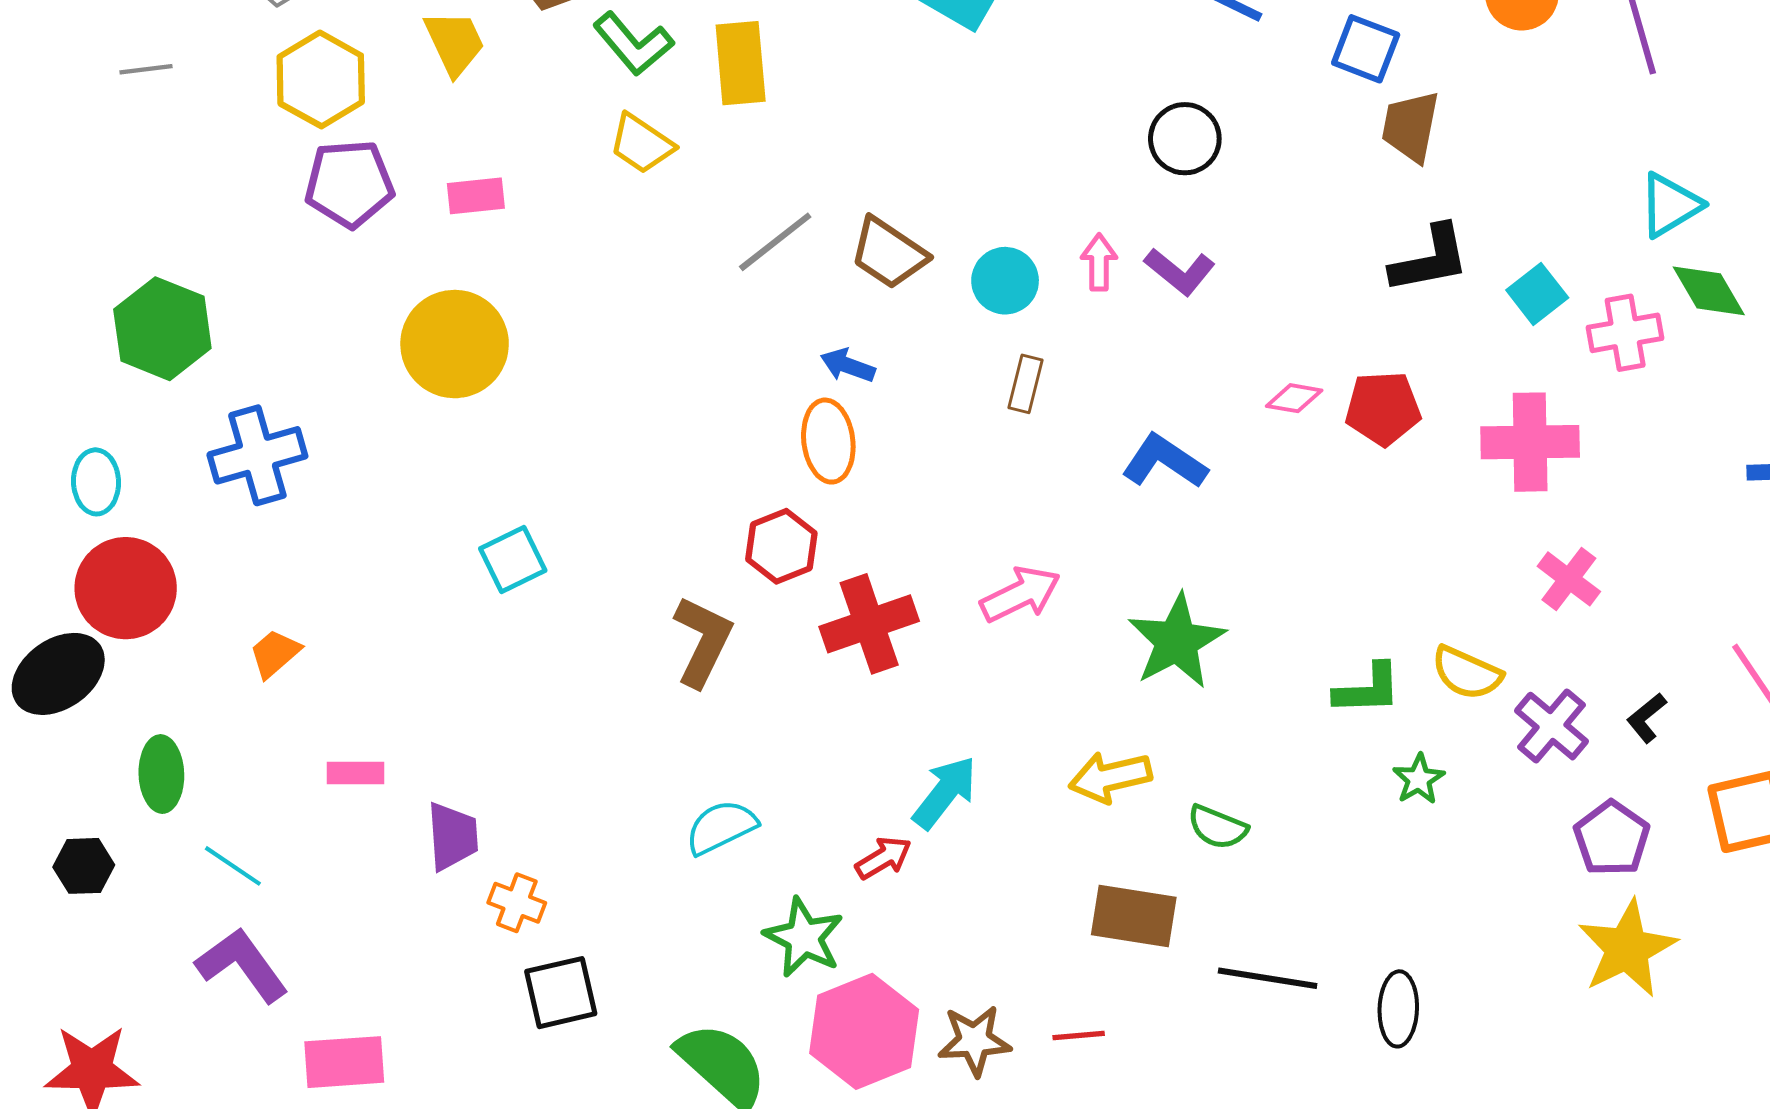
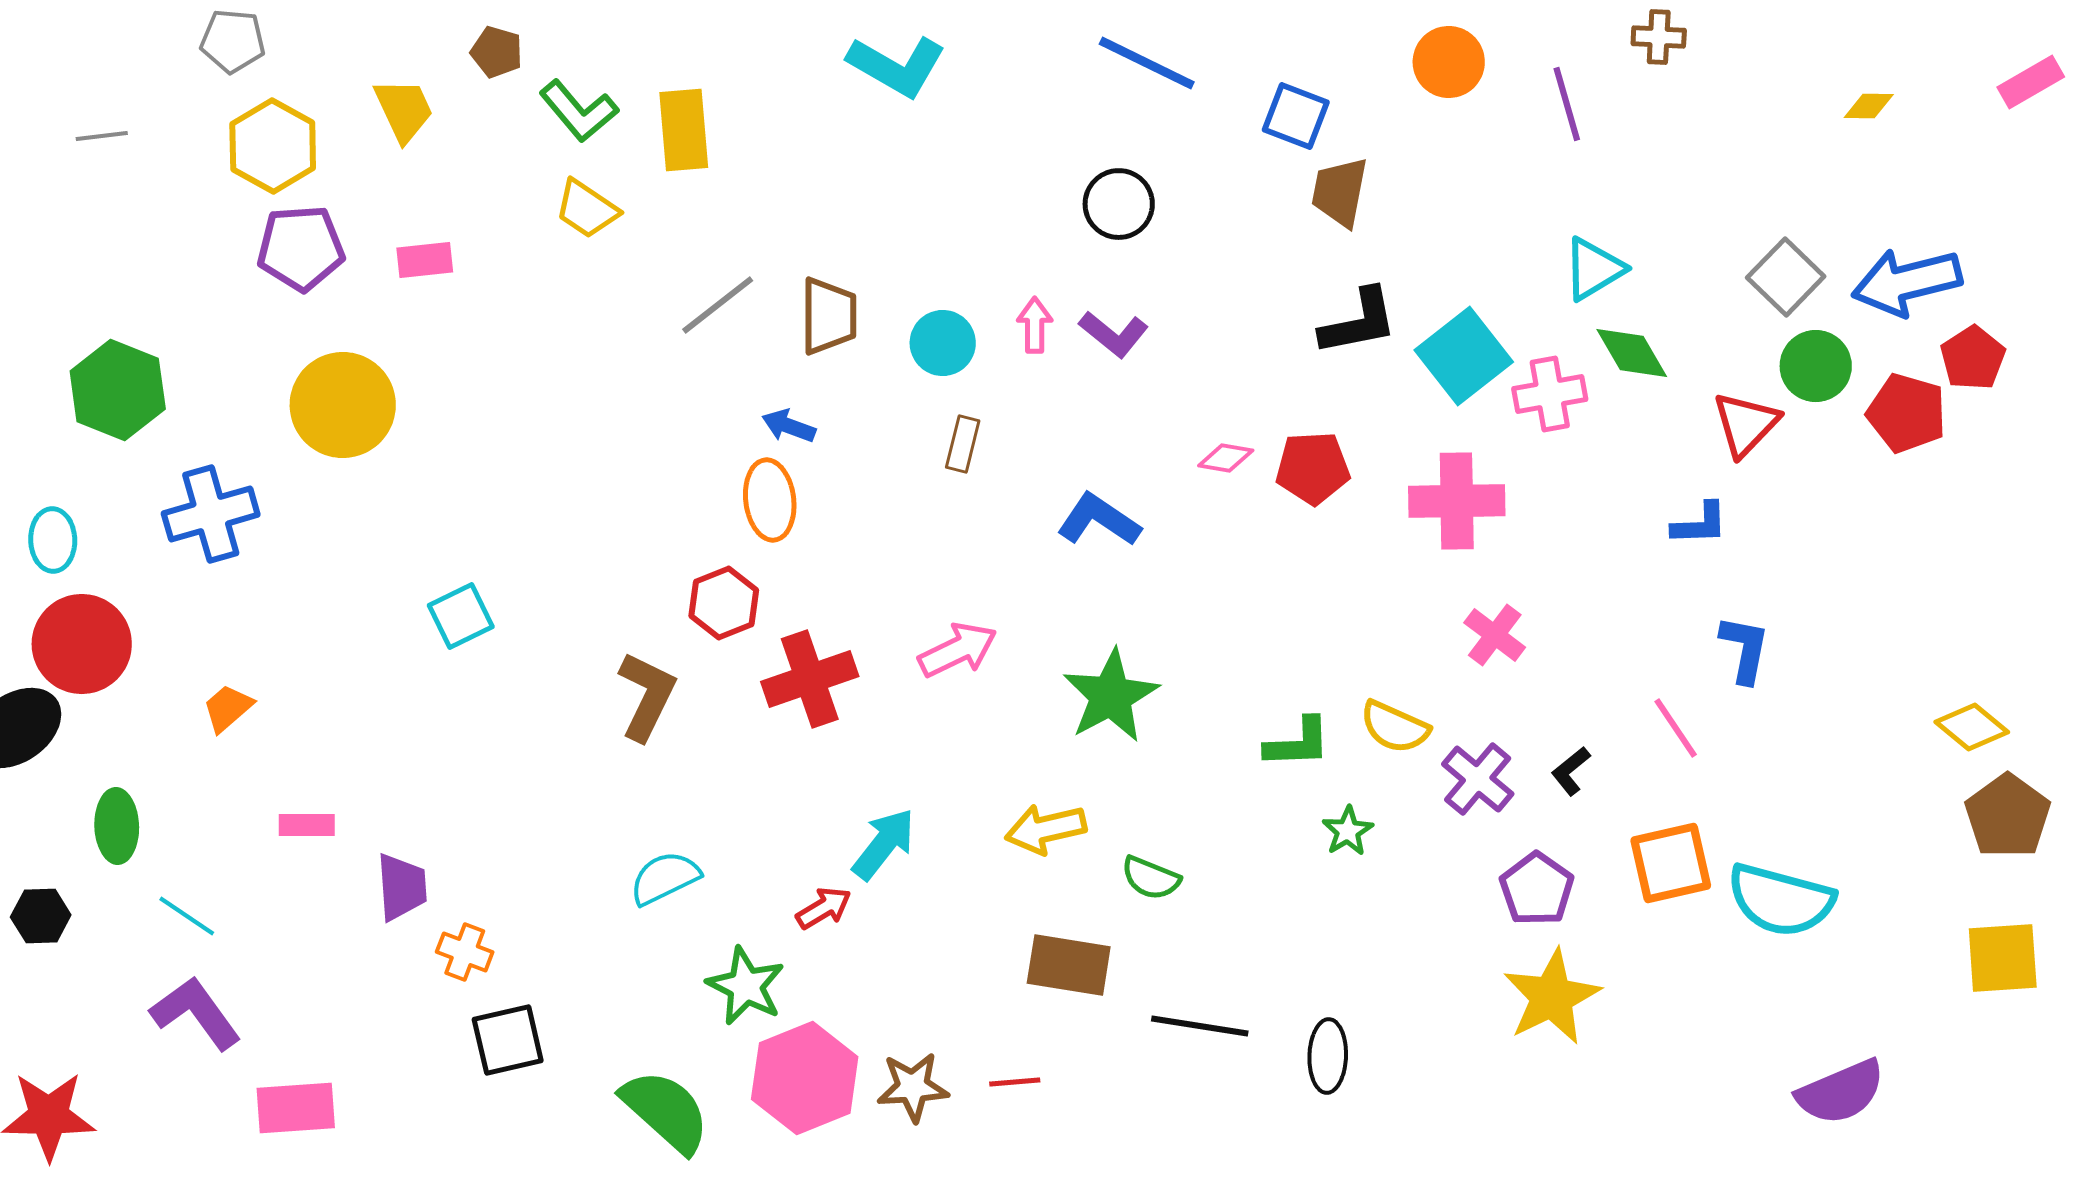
brown trapezoid: (889, 253) -> (829, 316), turned -124
cyan square: (1537, 294) -> (1464, 356), size x1.6
yellow circle: (455, 344) -> (343, 405), moved

